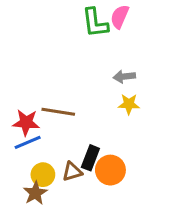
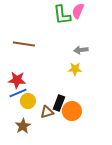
yellow star: (129, 104) -> (75, 69), moved
brown line: (58, 112) -> (24, 44), moved
yellow circle: (43, 175) -> (28, 101), moved

